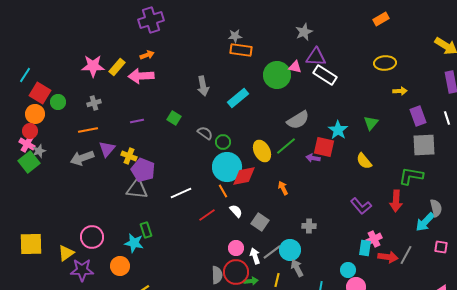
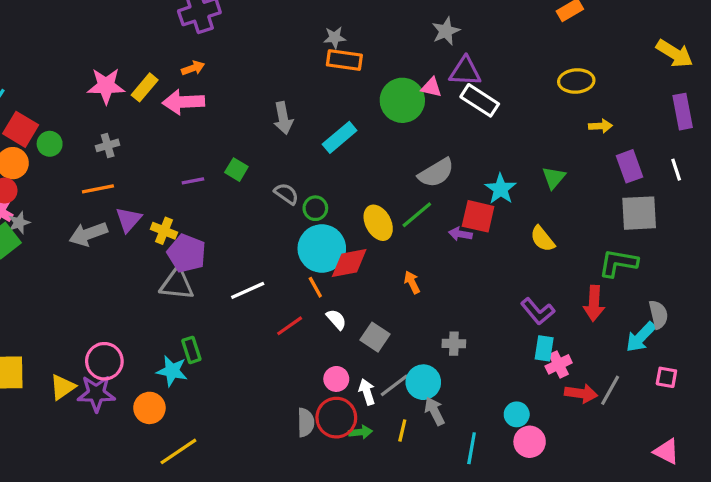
purple line: (137, 121) -> (193, 181), moved
cyan rectangle: (365, 248) -> (544, 348), moved
purple star: (82, 270) -> (96, 393), moved

